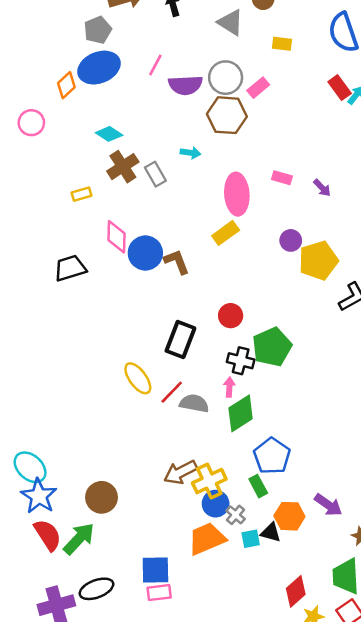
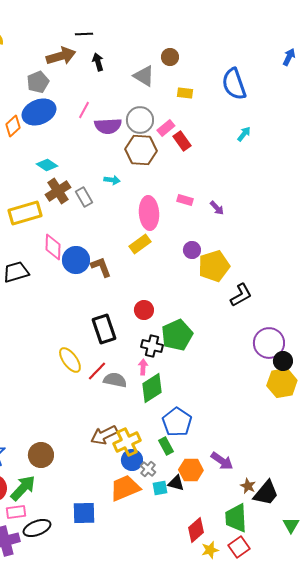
red rectangle: (340, 88) -> (182, 141), moved
yellow rectangle: (81, 194) -> (25, 213), size x2.0
black rectangle: (180, 339) -> (104, 329), turned -40
pink rectangle: (159, 593) -> (16, 512), moved

